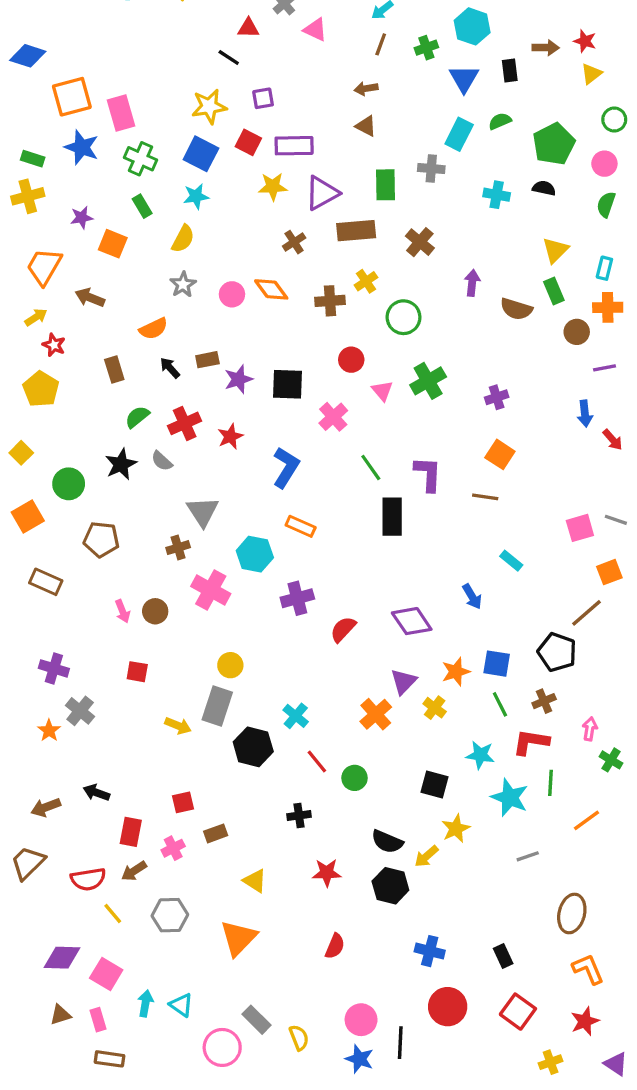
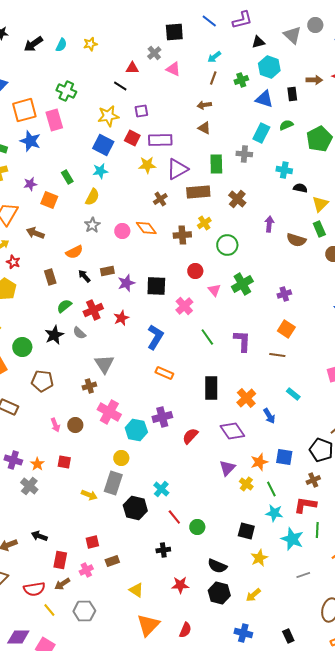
blue triangle: (464, 79) -> (264, 99), turned -42
green cross: (140, 159) -> (66, 91), moved
black semicircle: (544, 188) -> (300, 188), moved
black rectangle: (392, 517) -> (211, 388), moved
cyan hexagon: (255, 554) -> (136, 430), moved
green line: (500, 704) -> (271, 489), moved
orange cross: (376, 714) -> (246, 398), moved
orange star: (49, 731) -> (37, 464), moved
yellow arrow: (426, 856) -> (253, 595), moved
orange triangle: (239, 938) -> (148, 625), moved

